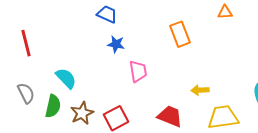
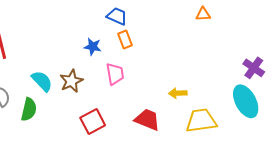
blue trapezoid: (107, 14) -> (117, 16), moved
orange rectangle: (180, 34) -> (125, 40), moved, size x0.7
brown star: (82, 113) -> (71, 81), moved

